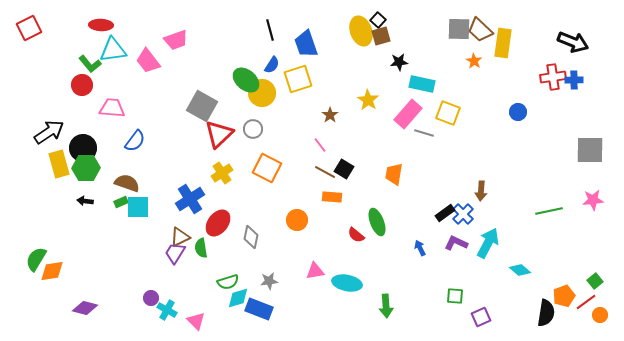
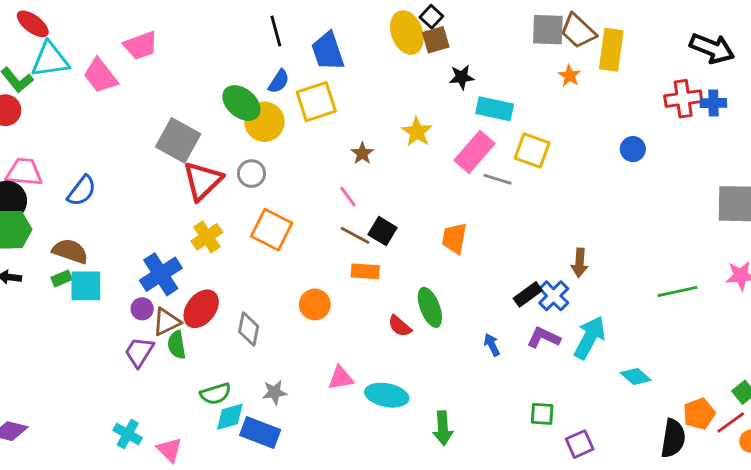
red ellipse: (101, 25) -> (33, 24), turned 35
pink trapezoid: (112, 108) -> (24, 172), moved
brown triangle: (180, 237) -> (167, 322), moved
purple circle: (151, 298) -> (142, 309), moved

